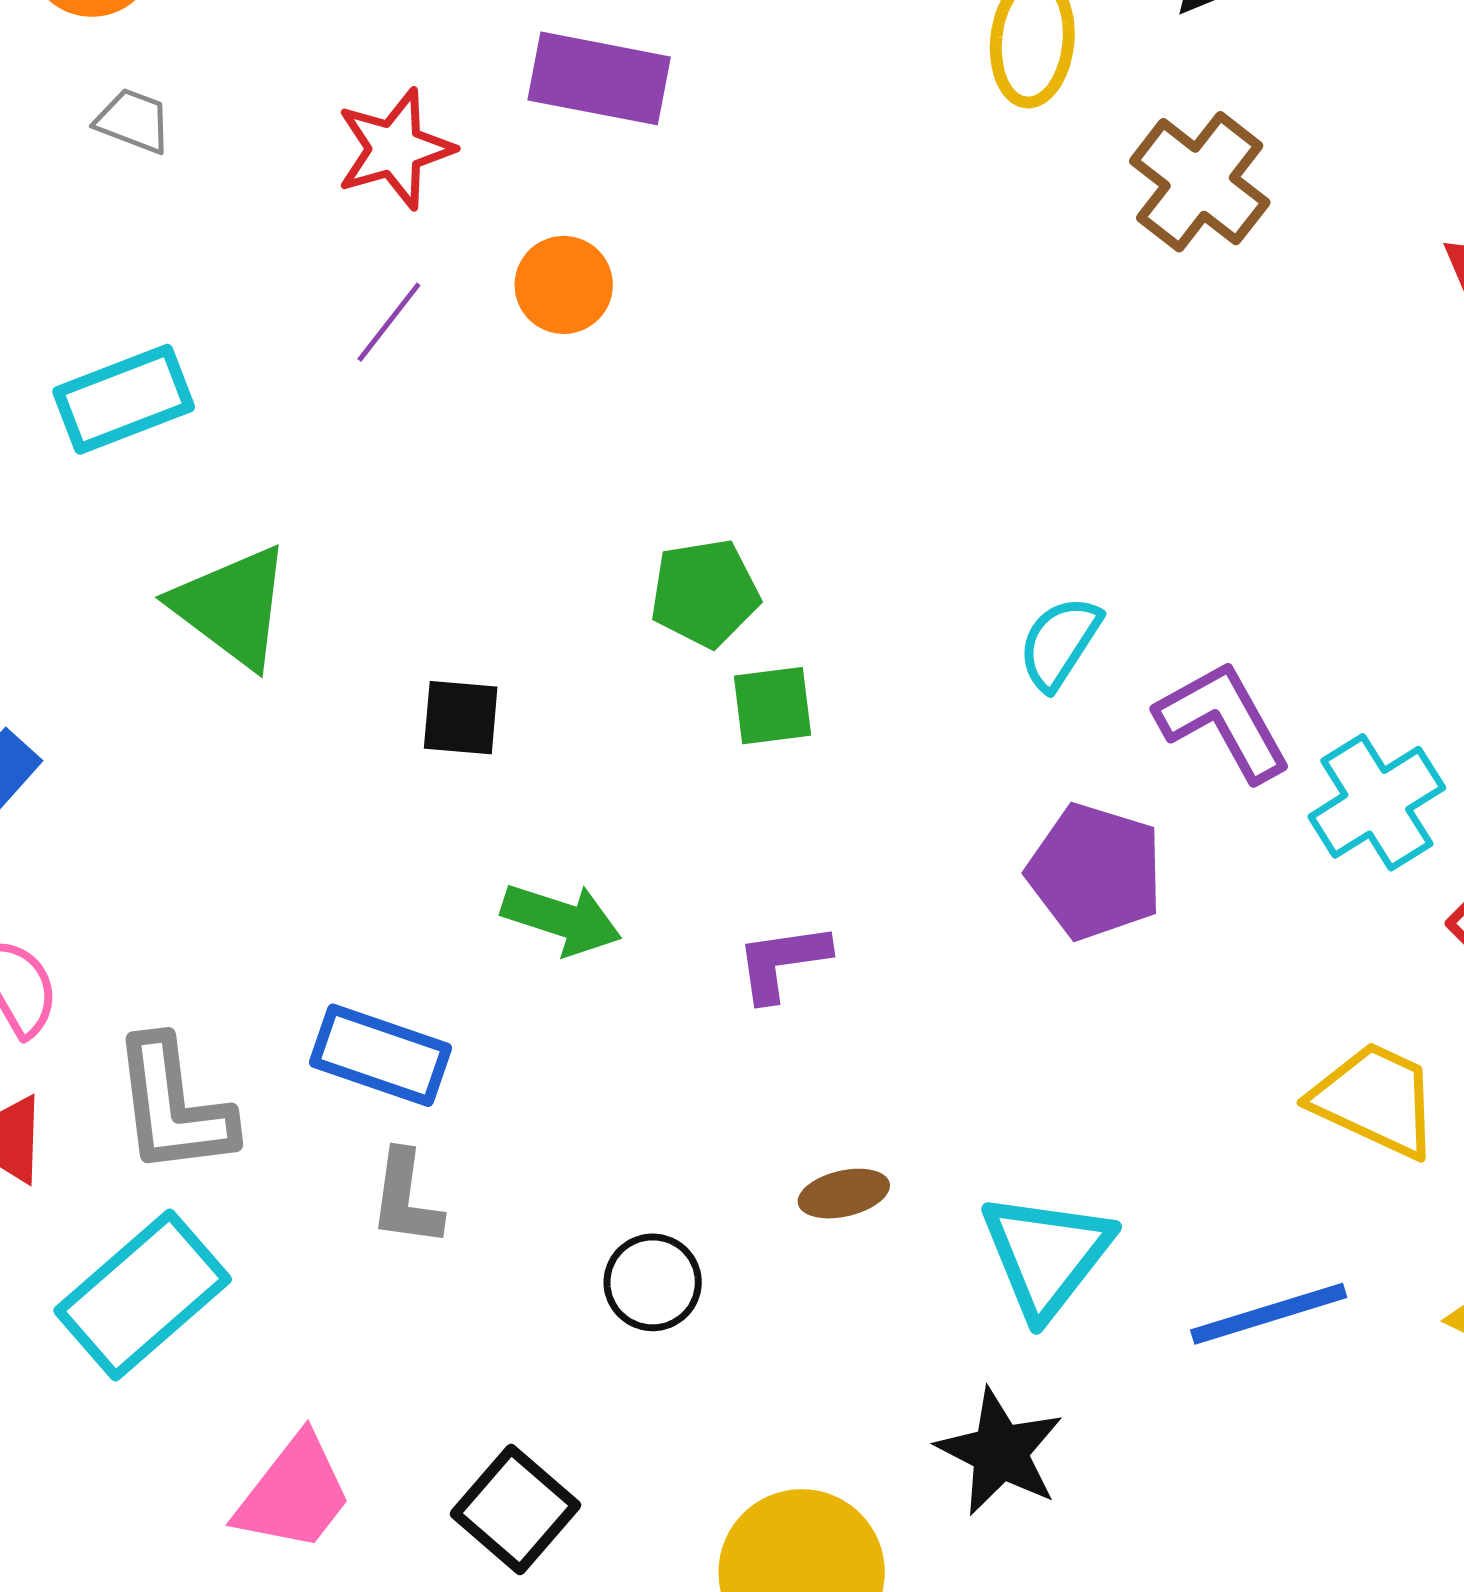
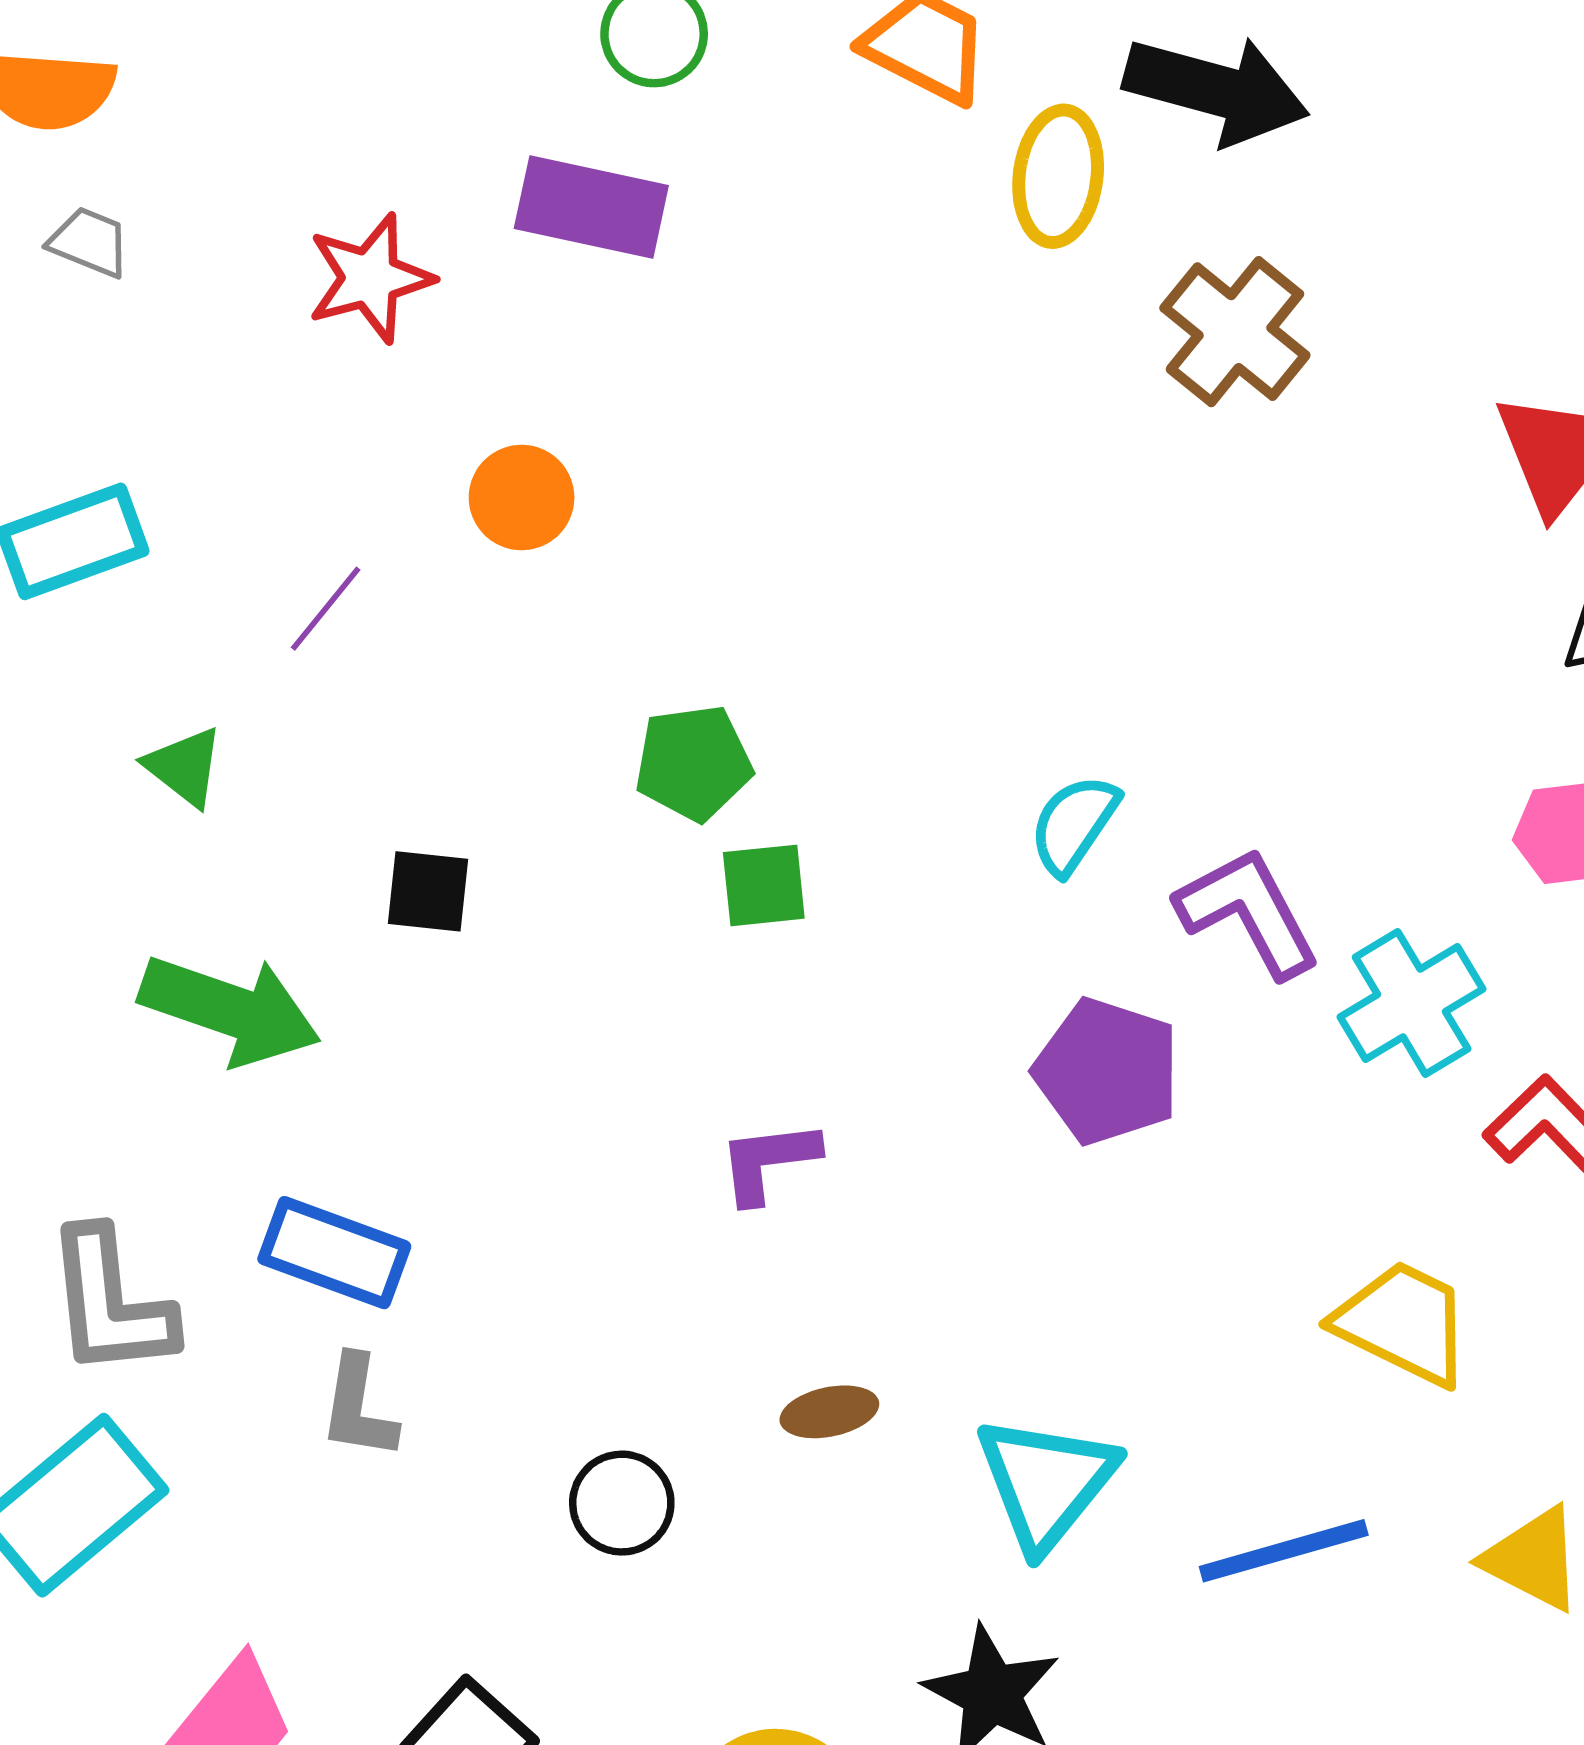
orange circle: (564, 285) -> (522, 498), moved
purple line: (389, 322) -> (326, 609), moved
green triangle: (232, 607) -> (184, 767), size x0.6
green arrow: (561, 919) -> (230, 1010), moved, size x1.4

